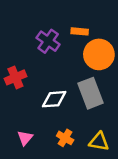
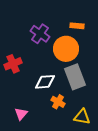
orange rectangle: (80, 31) -> (77, 26), moved
orange circle: (99, 54) -> (66, 49), moved
orange cross: (65, 138) -> (58, 102), moved

